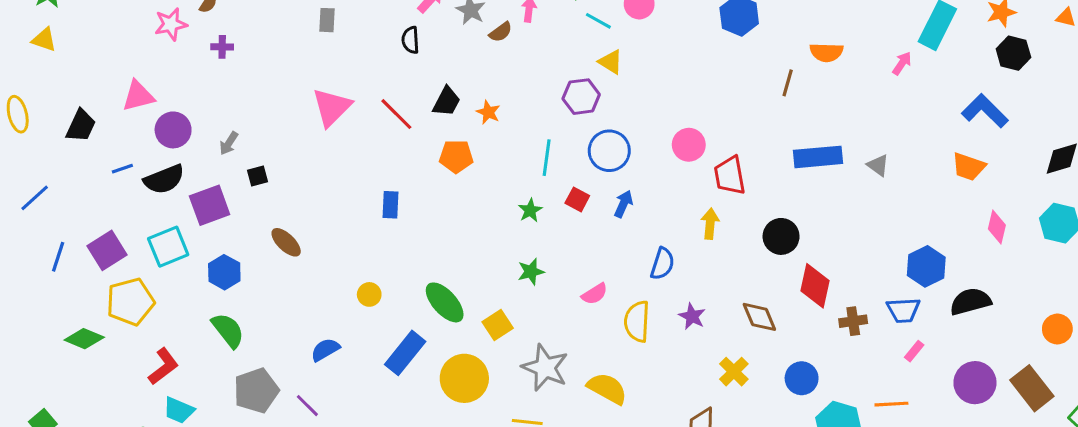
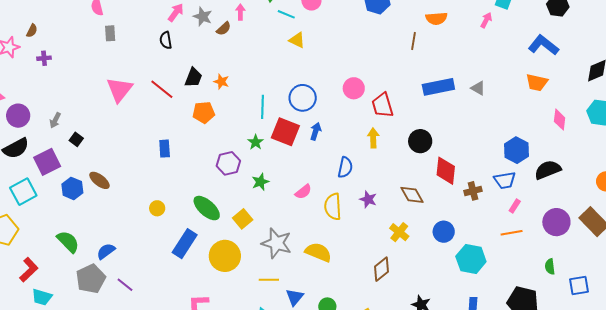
purple hexagon: (581, 97) -> (228, 163), moved
black square: (258, 176) -> (76, 139), turned -32
red square: (577, 199) -> (285, 132), size x1.8
blue hexagon: (224, 272) -> (72, 188), moved
blue semicircle: (325, 350) -> (106, 251), moved
orange line: (891, 404) -> (512, 233), moved

